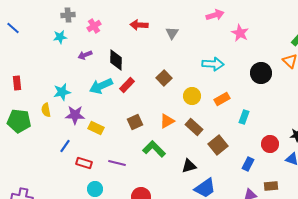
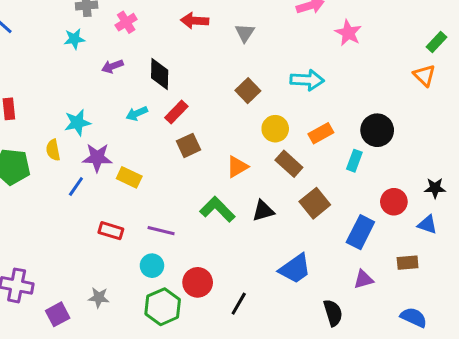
black circle: (261, 73) -> (377, 130), moved
brown square: (164, 78) -> (248, 91), moved
cyan arrow: (101, 86) -> (137, 113), size x0.6
brown square: (135, 122) -> (188, 145), moved
brown rectangle: (194, 127) -> (289, 164), moved
blue line: (65, 146) -> (76, 187), moved
blue rectangle: (248, 164) -> (360, 232), size x1.5
black triangle: (189, 166) -> (263, 211), moved
brown rectangle: (271, 186) -> (408, 263), moved
cyan circle: (95, 189) -> (152, 266), moved

